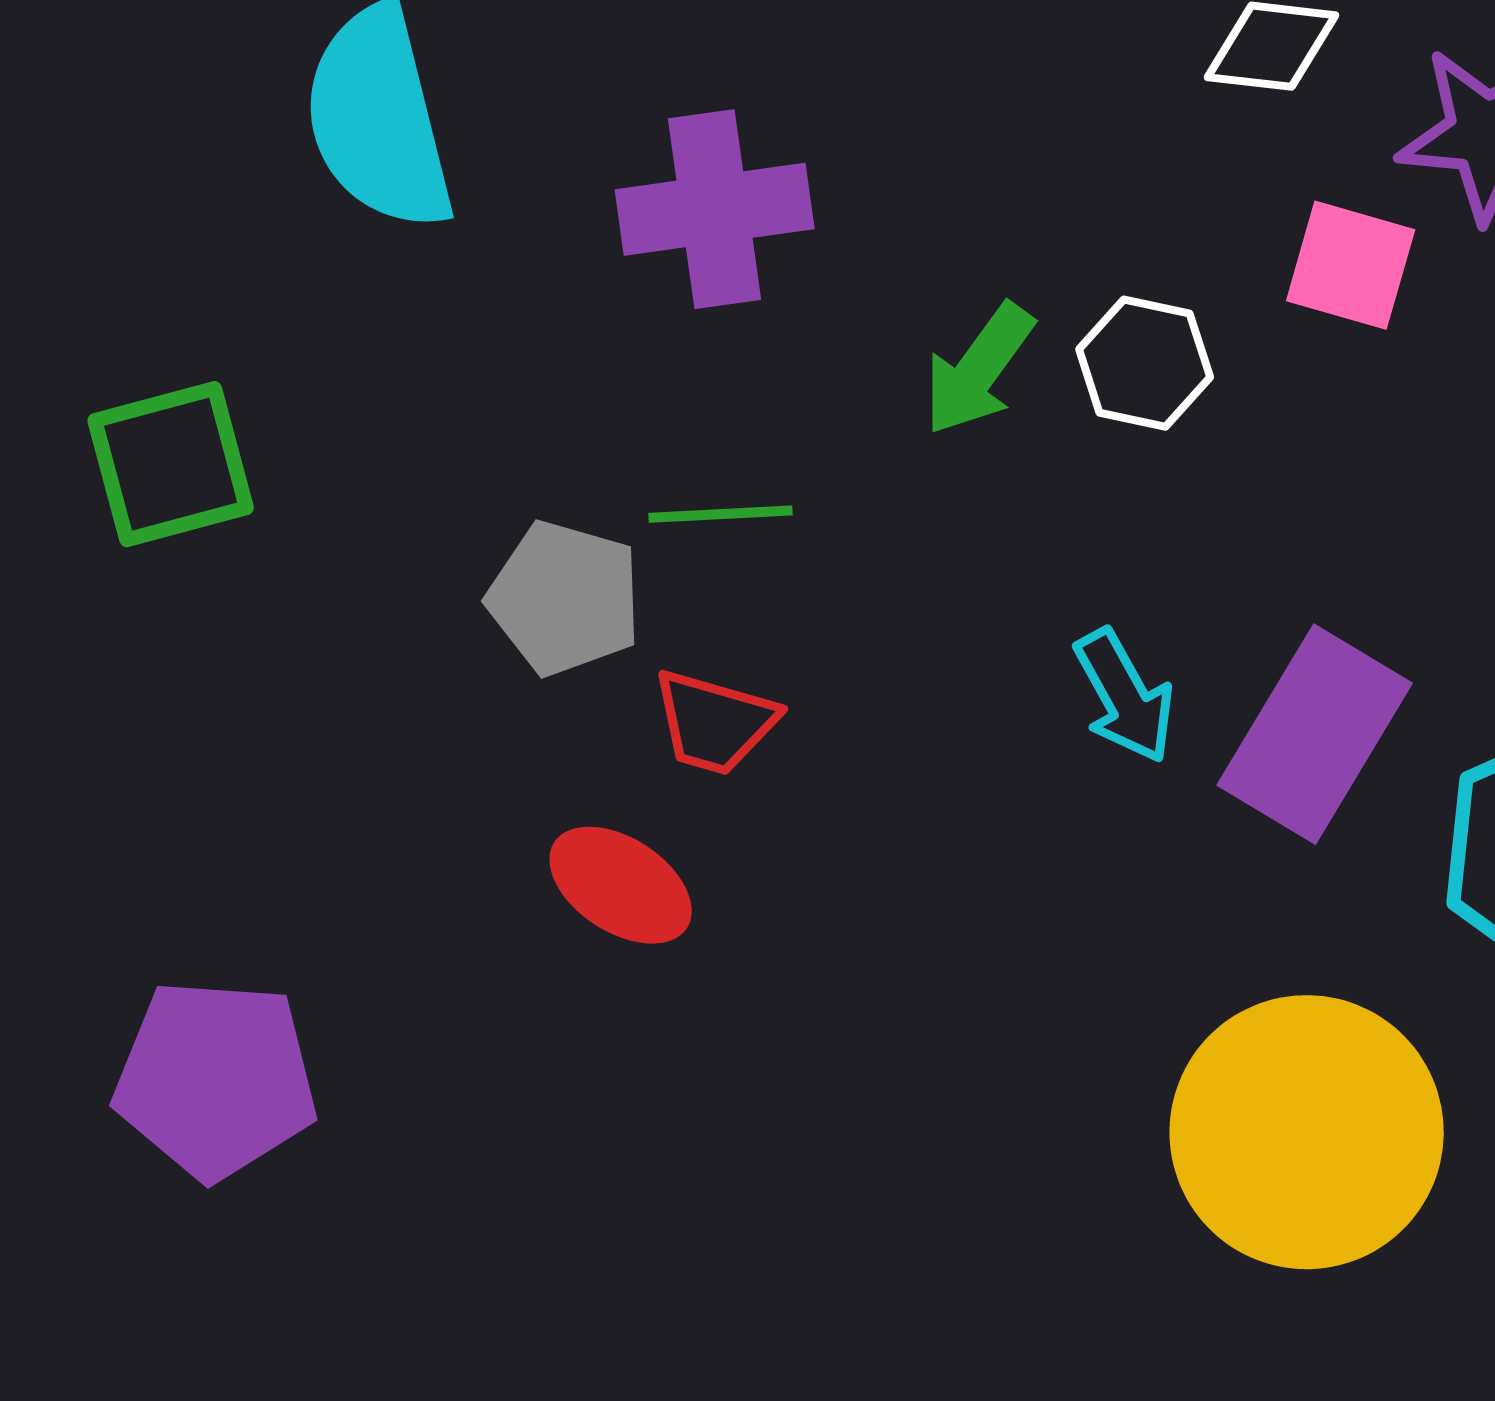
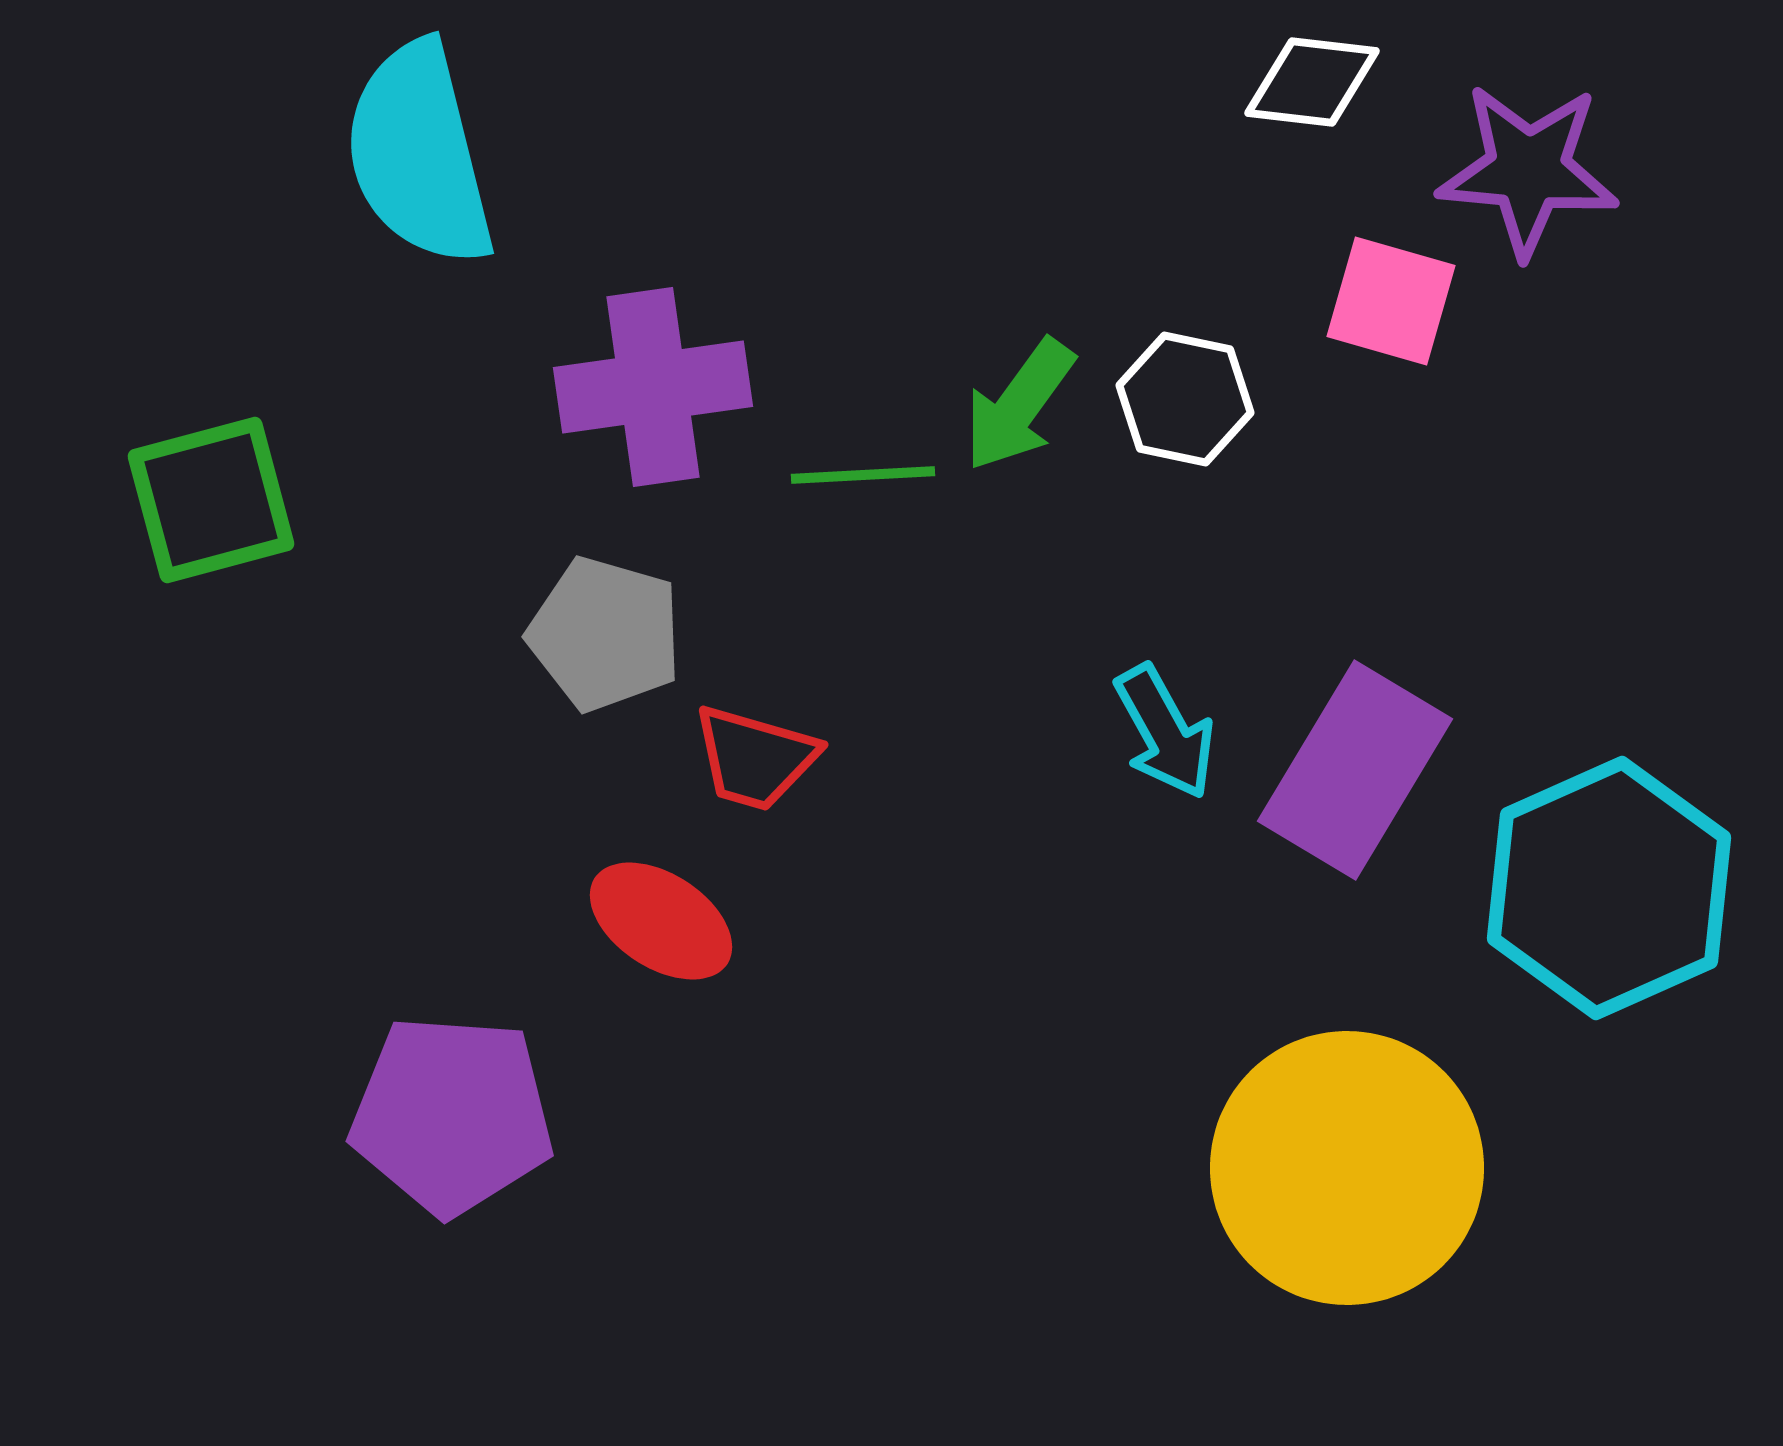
purple cross: (715, 209) -> (653, 387), moved
green line: (721, 514) -> (863, 475), moved
purple pentagon: (216, 1079) -> (452, 1115), moved

